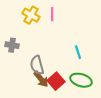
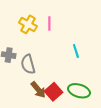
cyan line: (78, 52) -> (76, 51), moved
gray semicircle: (37, 65) -> (28, 64), moved

